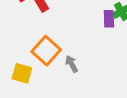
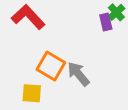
gray arrow: (72, 64) -> (78, 74), size x1.5

